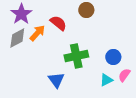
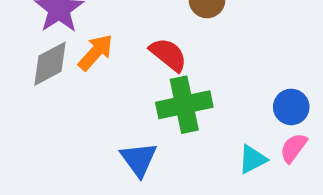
red semicircle: (58, 23) -> (168, 55), moved
blue circle: (113, 57) -> (291, 107), moved

